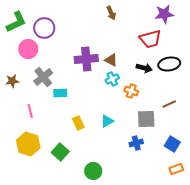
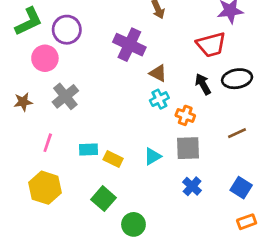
purple cross: (86, 59) -> (129, 45), moved, turned 30
black arrow: (144, 68) -> (203, 84), turned -133
cyan rectangle: (60, 93) -> (89, 150), moved
pink line: (30, 111) -> (48, 143), turned 32
gray square: (146, 119) -> (188, 148), moved
yellow rectangle: (78, 123) -> (113, 159), turned -40
blue cross: (136, 143) -> (192, 186), turned -32
green square: (60, 152) -> (104, 199), moved

